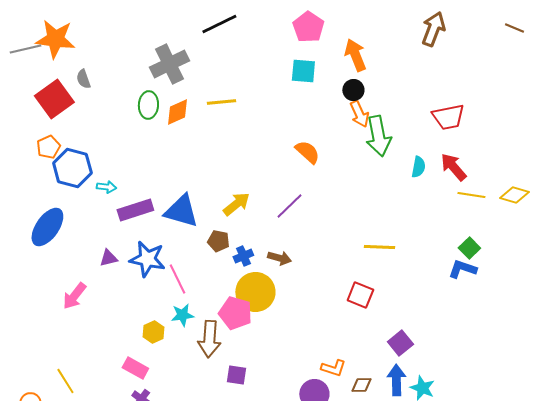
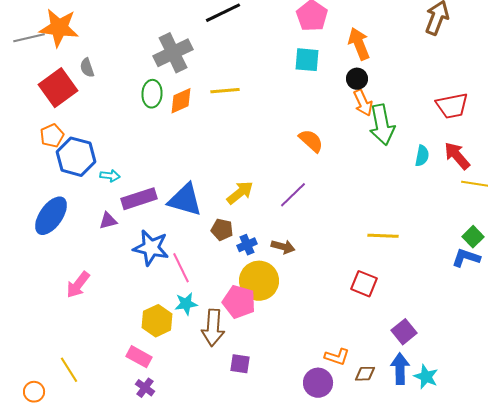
purple triangle: (108, 258) -> (108, 221), moved
yellow hexagon: (153, 332) -> (157, 321), size x1.4

